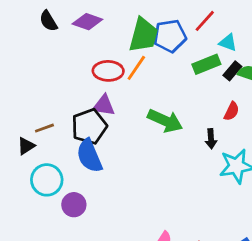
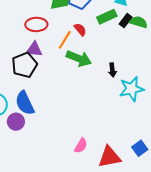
orange line: (136, 68) -> (65, 40), moved
red semicircle: (232, 111) -> (80, 29), moved, turned -64
blue semicircle: (89, 156) -> (25, 103), moved

